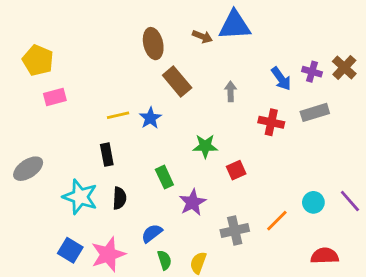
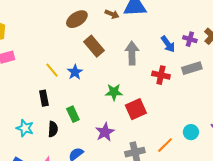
brown ellipse: (153, 44) -> (77, 19), turned 70
gray arrow: (230, 91) -> (132, 53), size x1.6
yellow line: (118, 115) -> (52, 70), turned 63
red square: (236, 170) -> (136, 109), size x1.5
green rectangle: (164, 177) -> (73, 114), moved
cyan star: (80, 197) -> (25, 128), size x0.7

